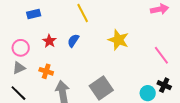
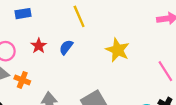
orange cross: (46, 71) -> (22, 80), moved

